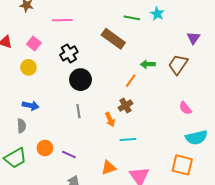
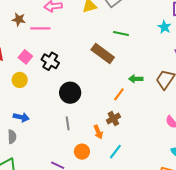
cyan star: (157, 14) -> (164, 27), moved
pink line: (62, 20) -> (40, 28), moved
black cross: (69, 53) -> (50, 61), moved, turned -30
cyan line: (128, 139) -> (115, 152), turned -49
orange circle: (45, 148) -> (82, 152), moved

